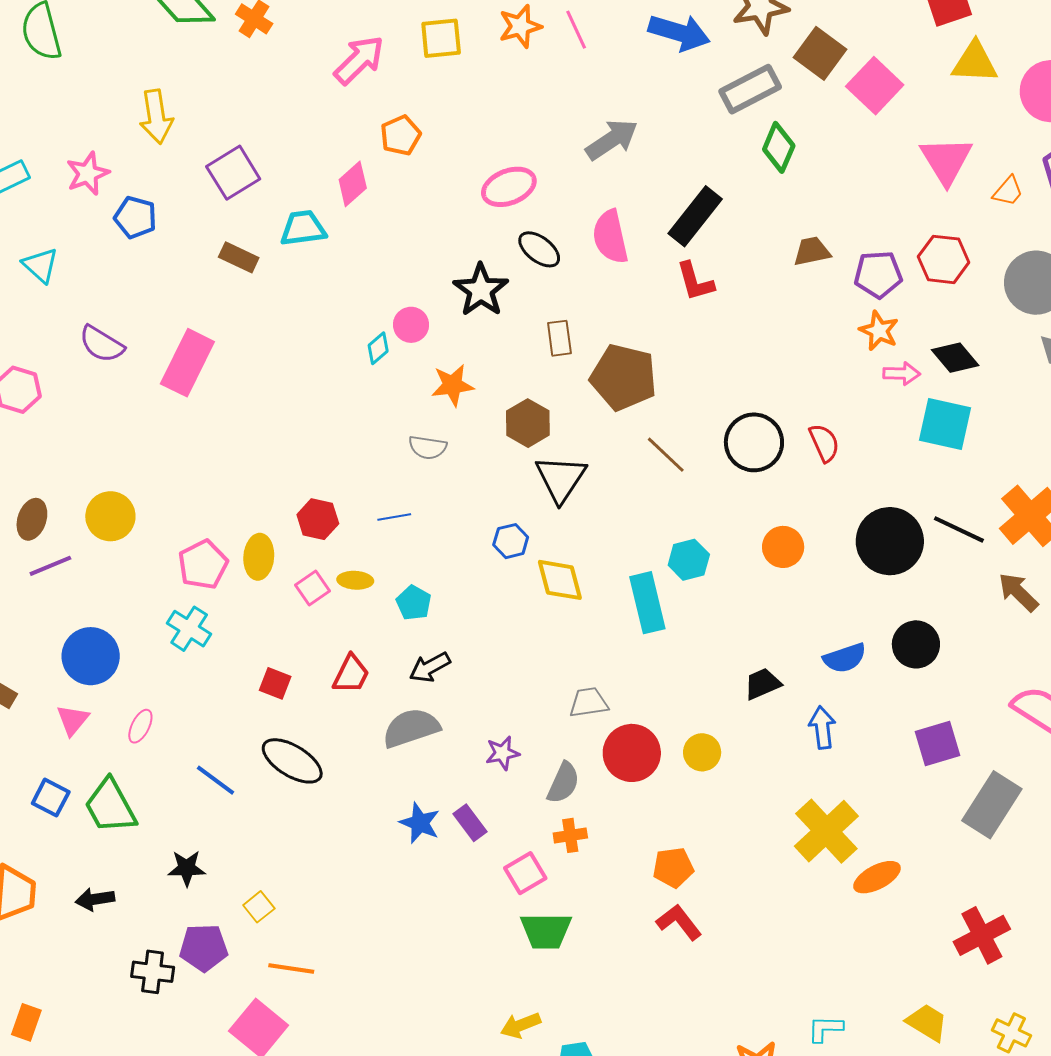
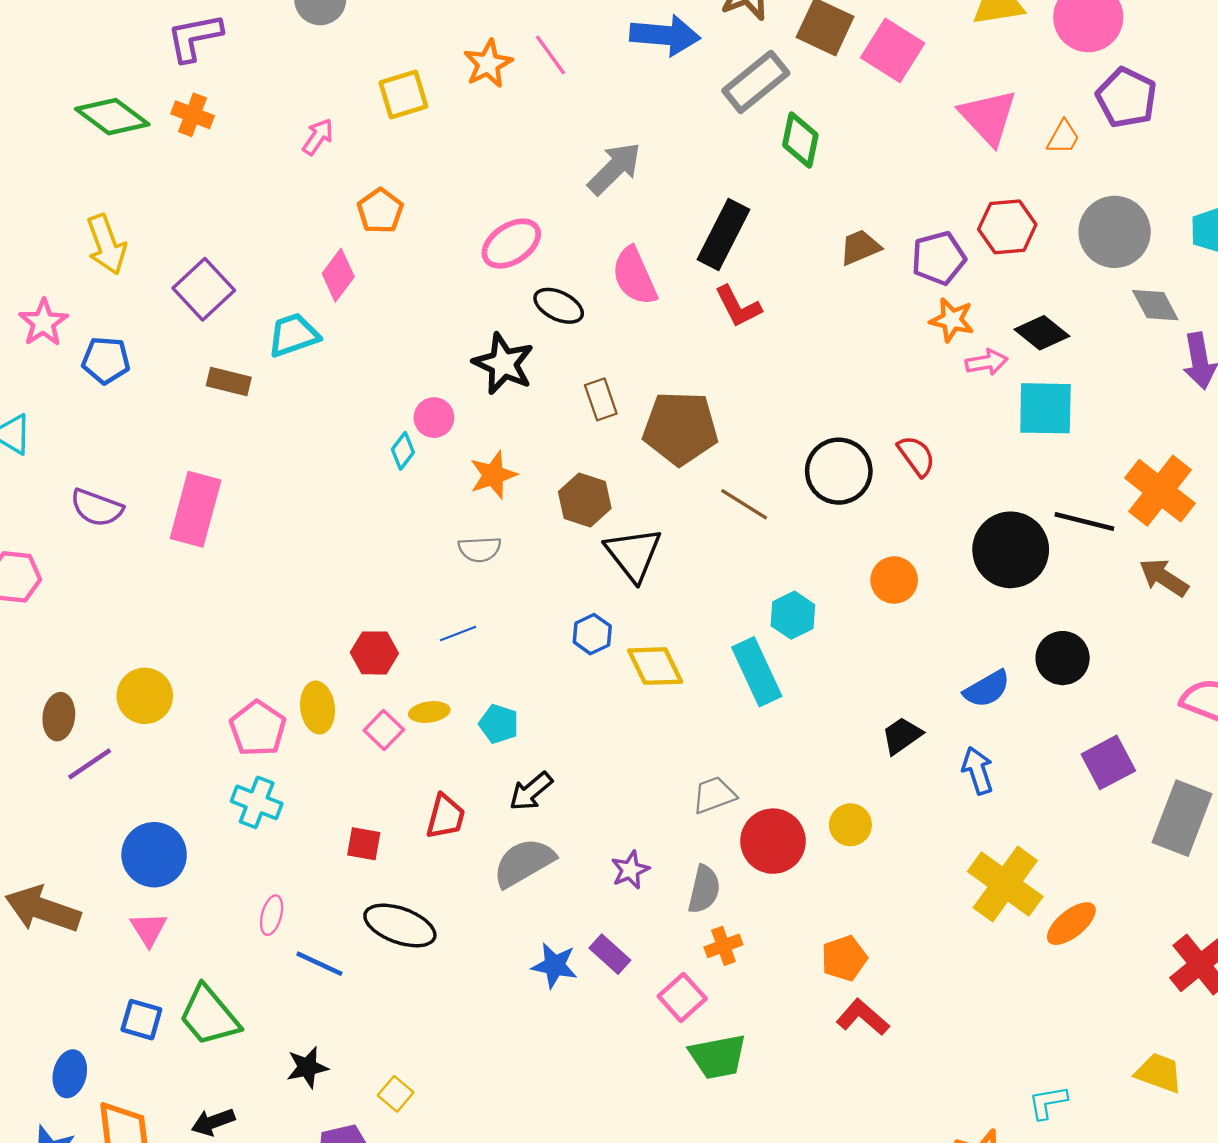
pink arrow: (359, 60) -> (318, 137), size x0.6
pink ellipse: (140, 726) -> (272, 915), moved

